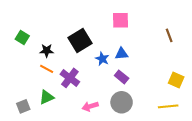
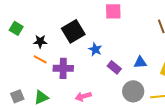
blue triangle: (122, 54) -> (140, 62), moved
purple cross: (70, 78) -> (63, 68), turned -36
green triangle: (47, 97) -> (41, 97), moved
gray circle: (122, 102) -> (133, 91), moved

